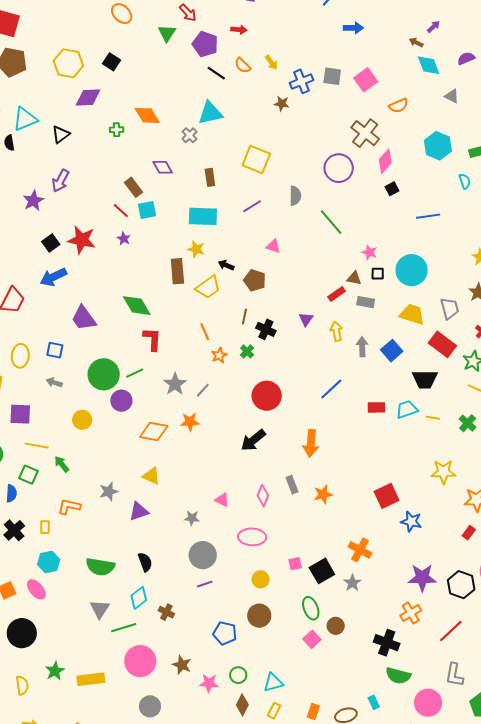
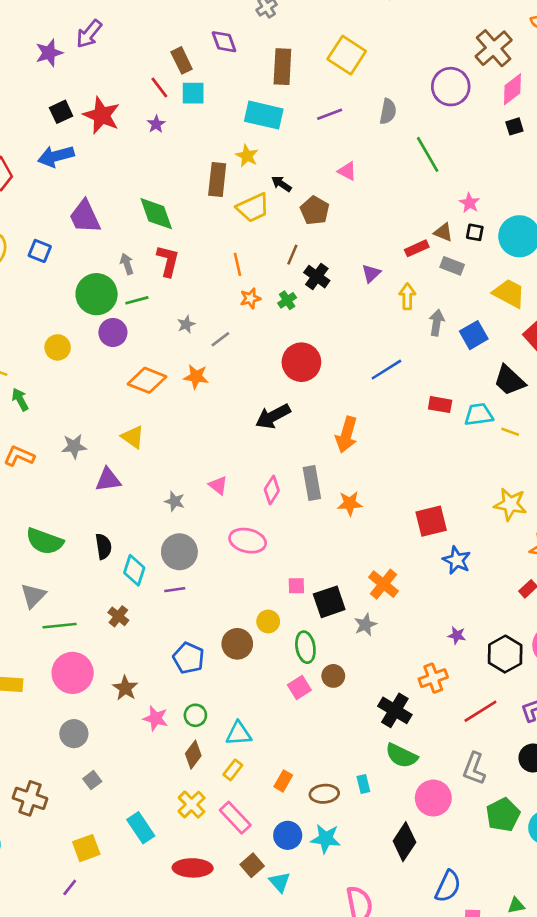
brown rectangle: (210, 177) -> (282, 67), size x1.5
black trapezoid: (425, 379) -> (509, 380), turned 32
gray arrow: (54, 382) -> (127, 264), moved, turned 42
gray star: (175, 384) -> (186, 324), size x0.6
gray rectangle: (292, 485) -> (312, 483), size x1.4
purple star: (422, 578) -> (457, 635), size x0.5
yellow circle: (261, 579) -> (268, 621), moved
cyan diamond: (139, 598) -> (134, 570), moved, turned -45

